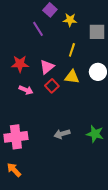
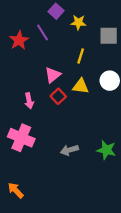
red star: (20, 64) -> (19, 40), moved, turned -30
pink arrow: (26, 90) -> (29, 101), turned 56
pink cross: (16, 137) -> (21, 138), moved, turned 30

